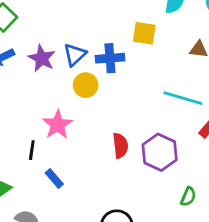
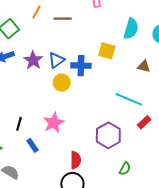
pink star: (58, 125) -> (54, 123), moved
red semicircle: (120, 146) -> (76, 160), moved

